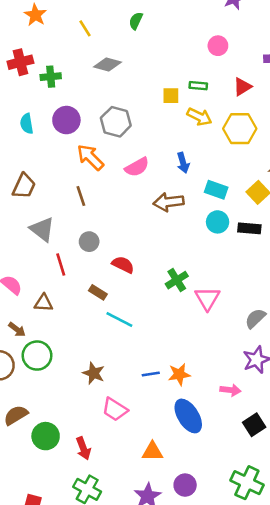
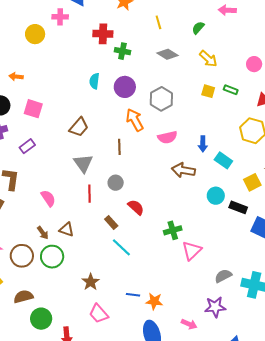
yellow arrow: (199, 117) -> (208, 59), moved
cyan rectangle: (216, 190) -> (223, 160), moved
brown triangle: (44, 303) -> (67, 230), moved

